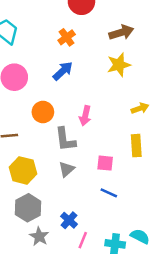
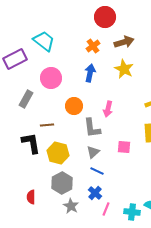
brown arrow: (121, 32) -> (124, 42), moved
yellow star: (119, 65) -> (124, 69), moved, turned -30
blue arrow: (63, 71) -> (90, 73), turned -36
blue line: (109, 193) -> (97, 171), moved

